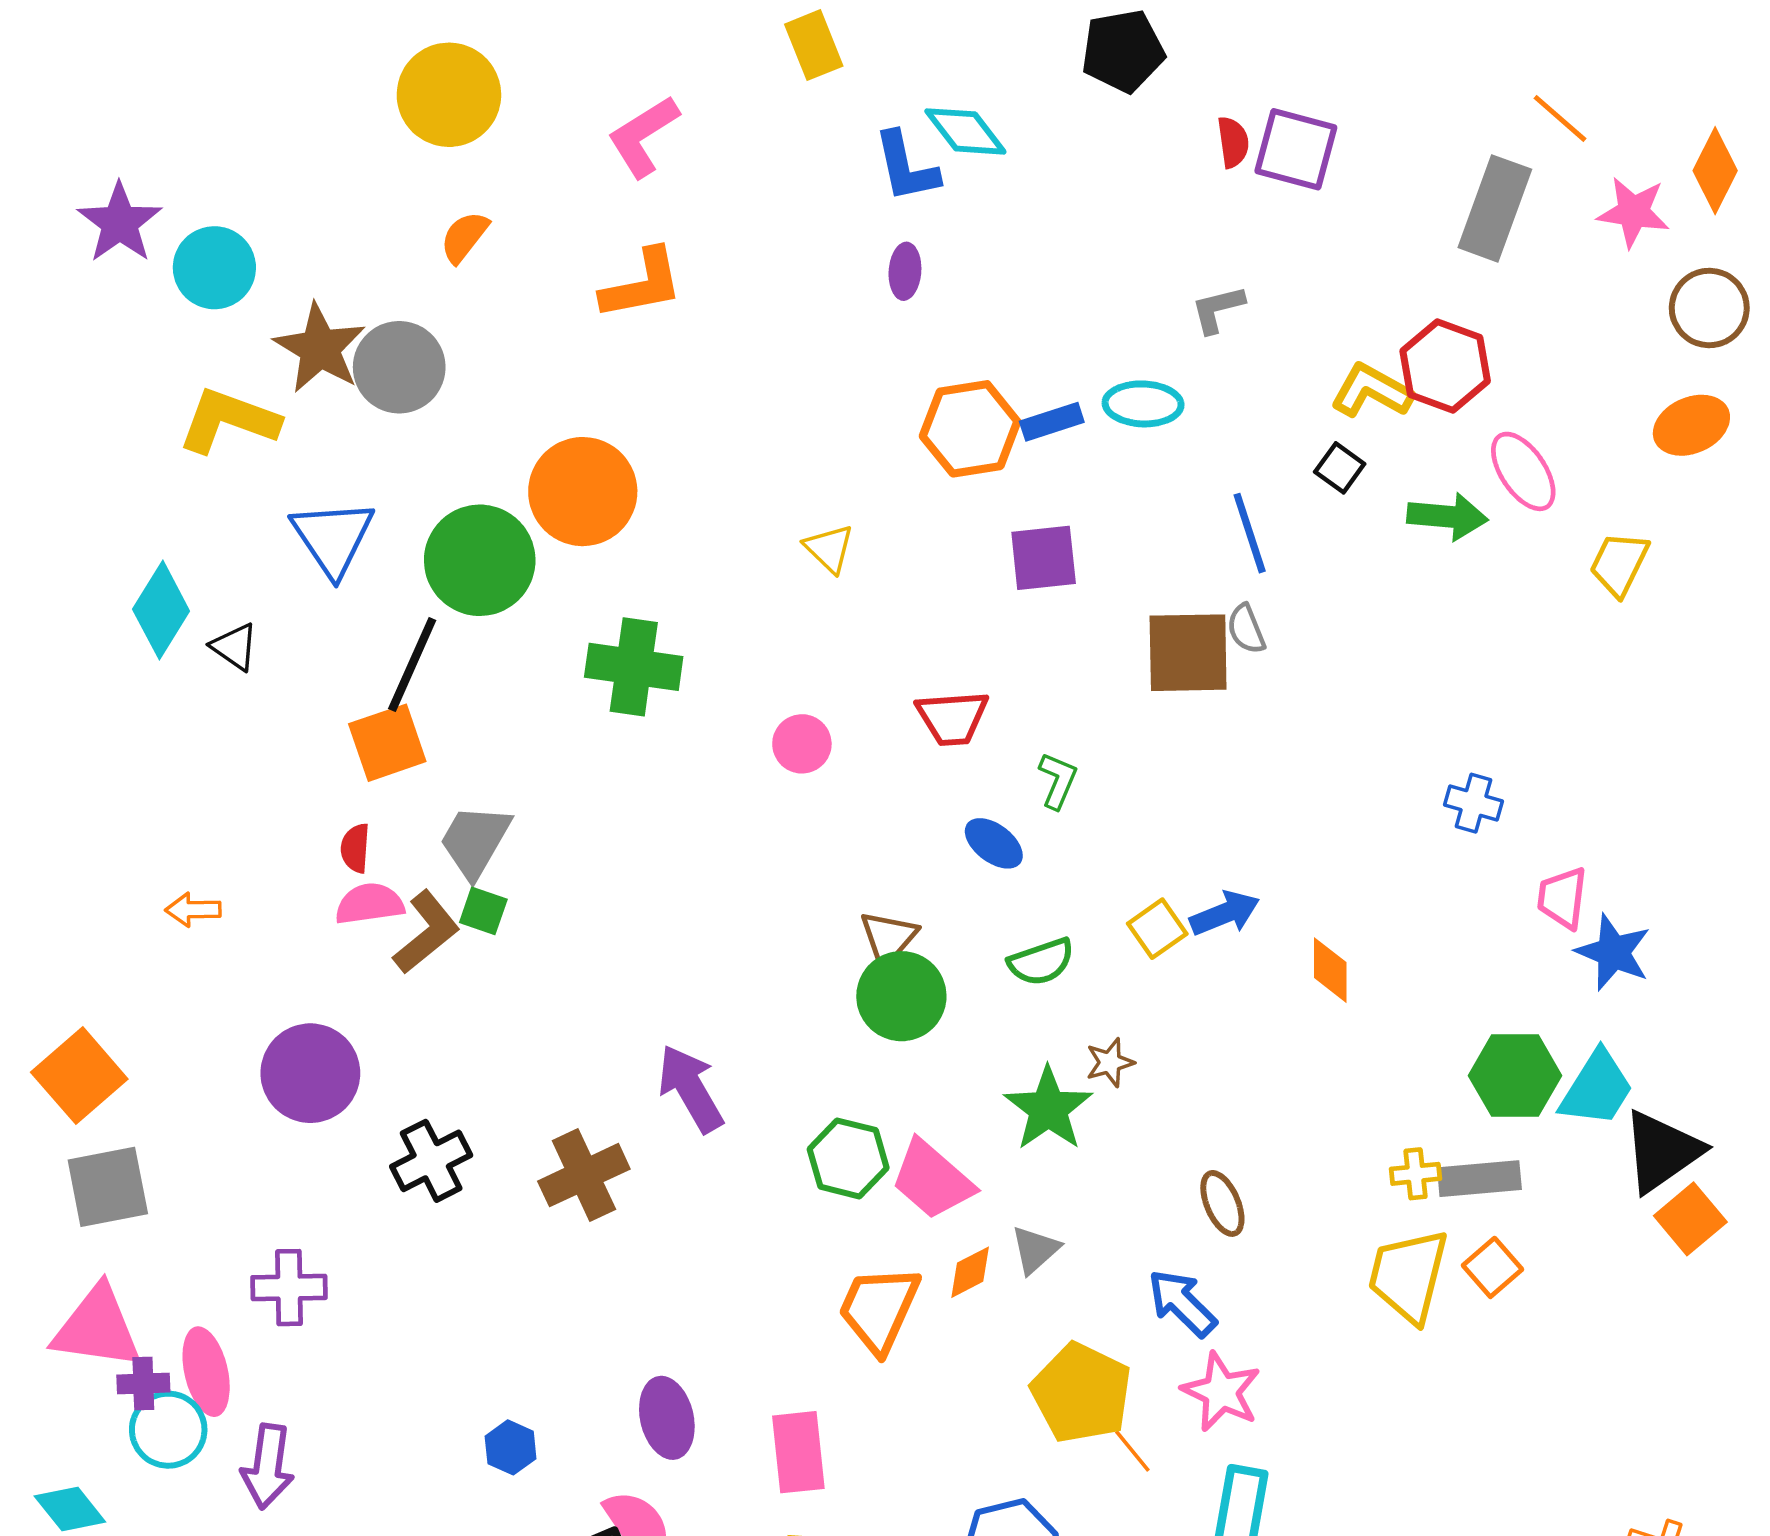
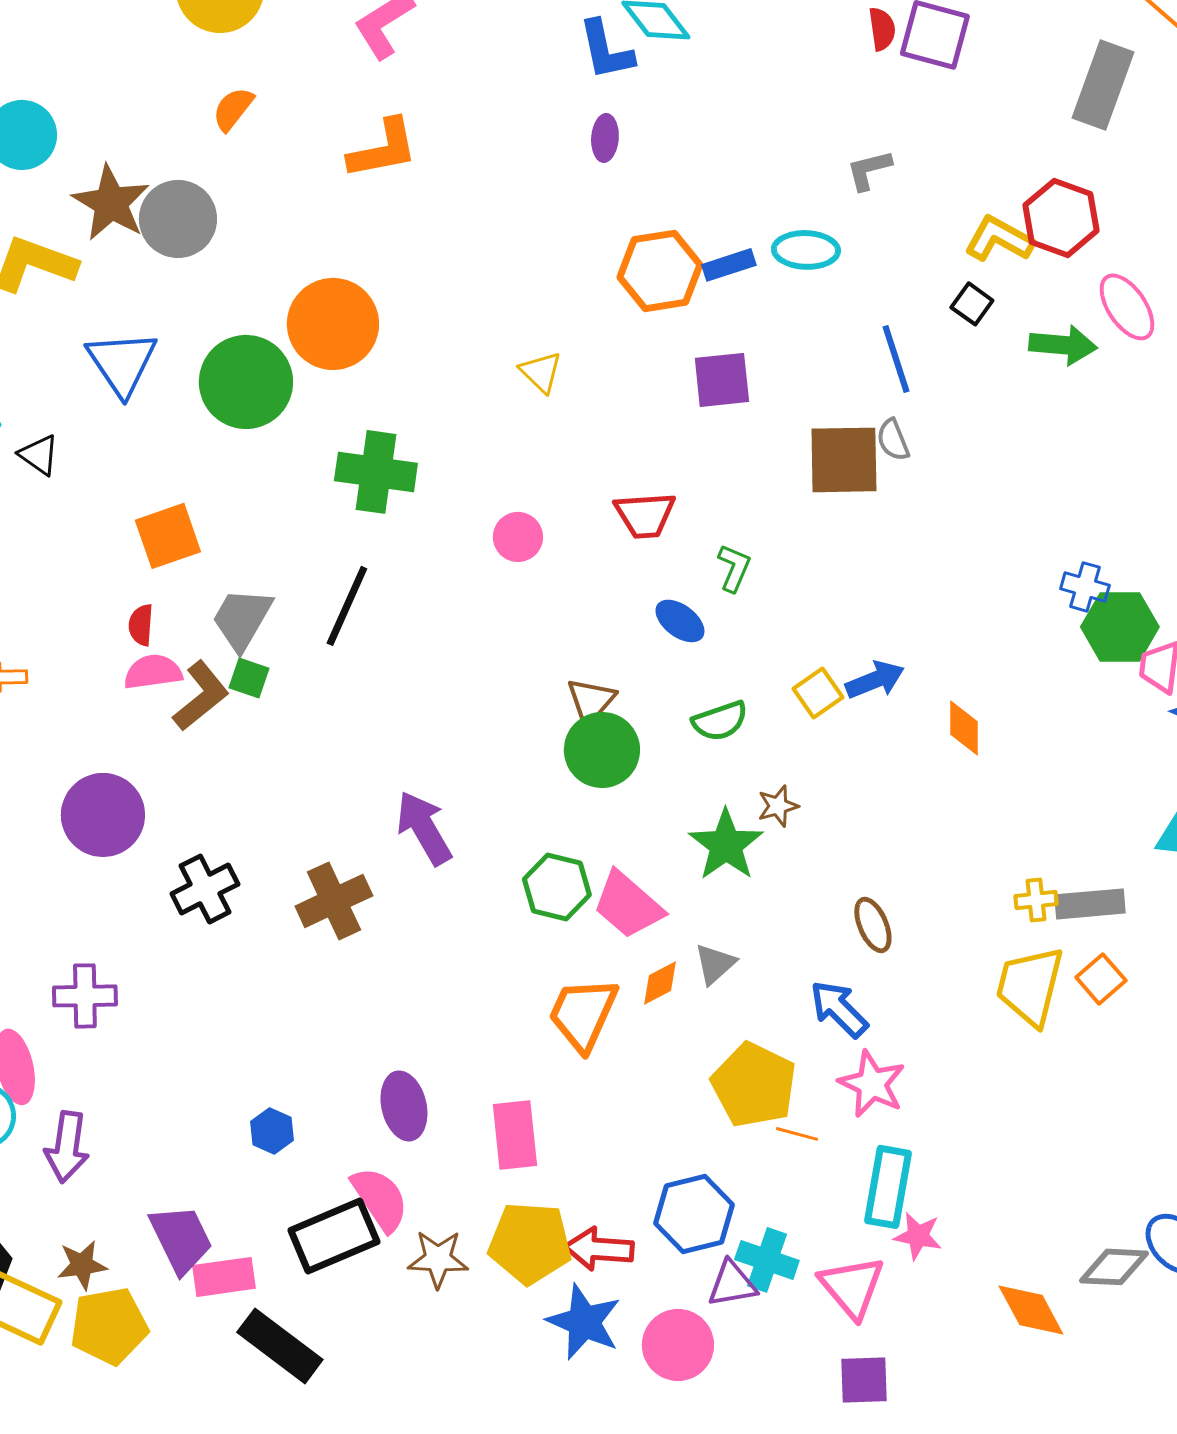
black line: (412, 665) -> (347, 606), moved
green hexagon: (1515, 1076) -> (1120, 627), moved
orange line: (1132, 1451) -> (797, 1134), turned -36

